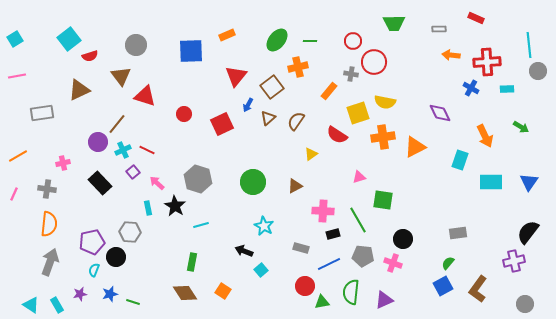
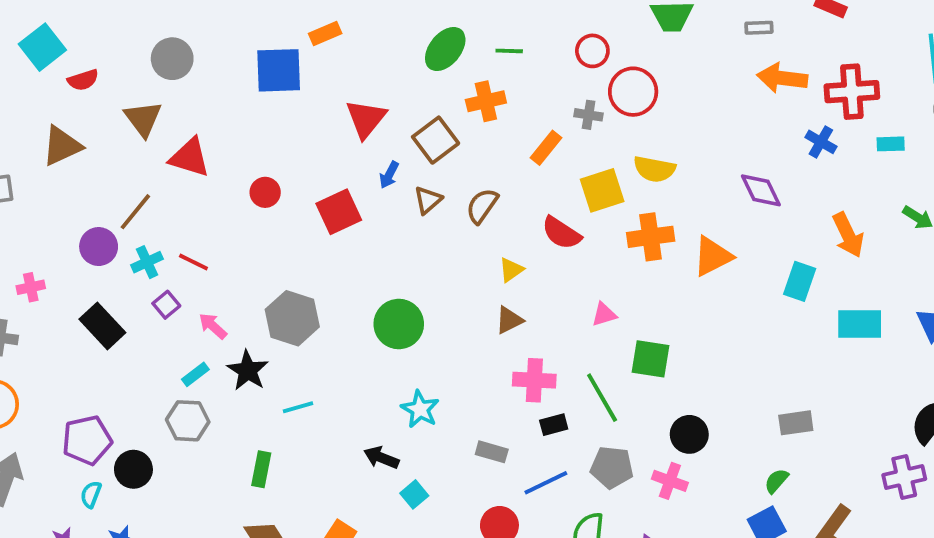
orange rectangle: (227, 35) -> (325, 34), moved
orange arrow: (451, 55) -> (782, 78), size x1.4
brown triangle: (295, 186) -> (509, 320), moved
cyan rectangle: (148, 208) -> (195, 374), turned 64
gray hexagon: (130, 232) -> (188, 421), moved
green rectangle: (192, 262) -> (261, 469), moved

